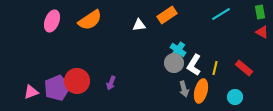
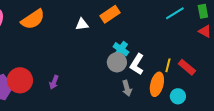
cyan line: (221, 14) -> (175, 13), moved
yellow line: (215, 68) -> (168, 65), moved
orange ellipse: (201, 91) -> (157, 84), moved

